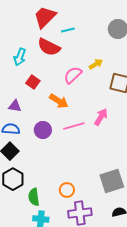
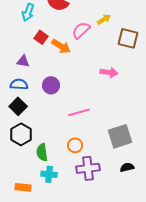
orange arrow: (59, 101) -> (61, 46), moved
pink arrow: (101, 117) -> (109, 72), turned 66
pink line: (74, 126) -> (79, 112), moved

